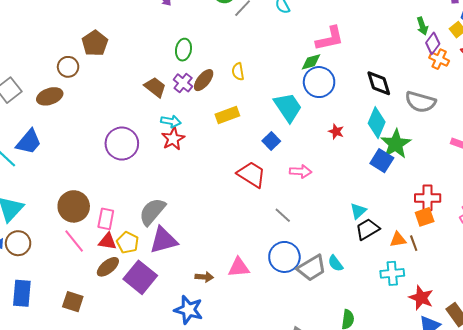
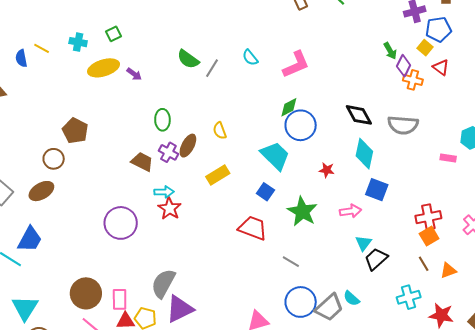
pink L-shape: (330, 39) -> (296, 64), moved
green star: (396, 144) -> (302, 211), moved
pink arrow: (301, 171) -> (351, 211), moved
orange triangle: (398, 239) -> (448, 270), moved

